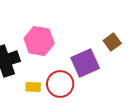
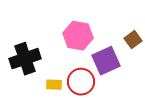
pink hexagon: (39, 41) -> (78, 36), moved

